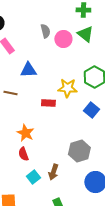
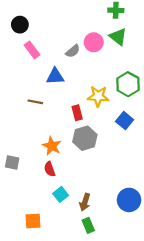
gray semicircle: (45, 31) -> (73, 51), moved, turned 64
red rectangle: (48, 103) -> (77, 113), turned 72
gray hexagon: (79, 151) -> (85, 138), moved
brown arrow: (53, 172) -> (85, 202), moved

